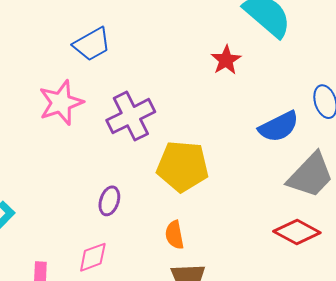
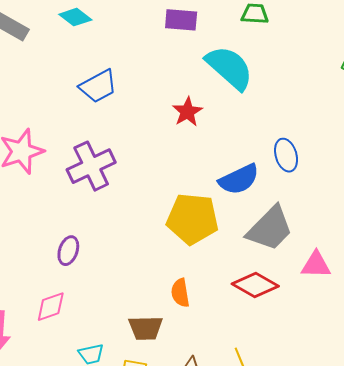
blue trapezoid: (92, 44) -> (98, 86), moved
yellow pentagon: (183, 166) -> (192, 219), moved
orange semicircle: (174, 235) -> (180, 293), moved

